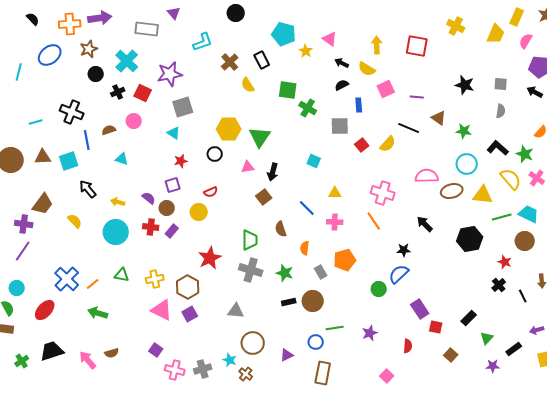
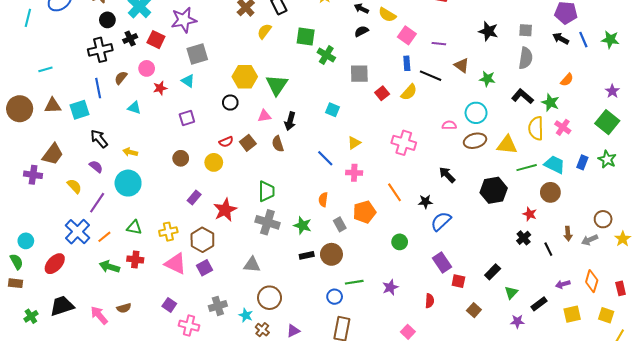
yellow semicircle: (248, 85) -> (264, 31), turned 70
pink square: (386, 89) -> (407, 35), turned -30
blue rectangle: (359, 105) -> (407, 63), moved
gray semicircle: (501, 111) -> (526, 58), size x1.5
black cross: (72, 112) -> (100, 50), moved, turned -35
brown semicircle: (109, 130) -> (121, 78), turned -32
red star: (181, 161) -> (160, 88), moved
cyan circle: (467, 164) -> (476, 113), moved
pink semicircle: (427, 176) -> (449, 125), size x0.6
yellow semicircle: (511, 179) -> (536, 128), turned -140
purple square: (173, 185) -> (187, 118), moved
yellow triangle: (335, 193) -> (354, 143), turned -32
brown square: (264, 197) -> (248, 143), moved
purple semicircle: (149, 198) -> (96, 167), moved
yellow semicircle: (75, 221) -> (74, 186), moved
orange line: (374, 221) -> (394, 192), moved
red cross: (151, 227) -> (135, 259), moved
brown semicircle: (281, 229) -> (278, 144), moved
purple rectangle: (172, 231) -> (194, 198), moved
purple line: (23, 251) -> (97, 203), moved
blue semicircle: (399, 274) -> (441, 221), moved
purple triangle: (287, 355) -> (293, 331), moved
gray cross: (203, 369) -> (218, 306), moved

